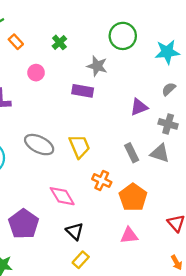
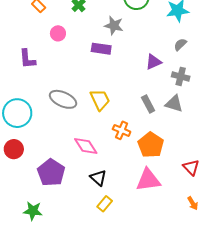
pink triangle: (129, 236) -> (148, 180), size x1.5

